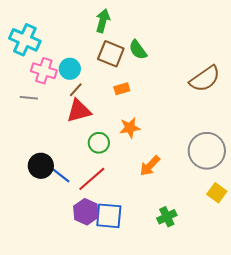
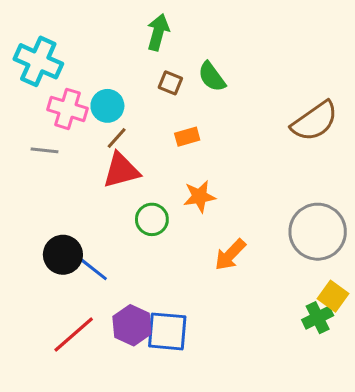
brown square: (111, 54) -> (170, 83), size x0.6
red line: (92, 179) -> (74, 334), moved
green cross: (167, 217) -> (318, 318), moved

